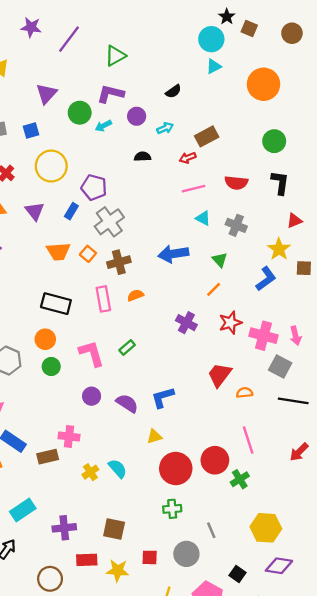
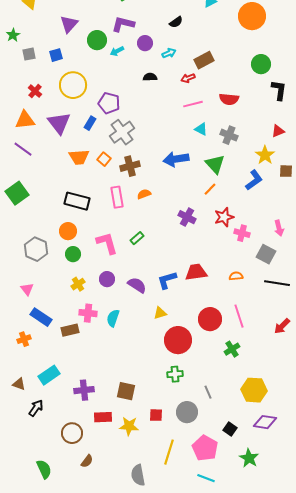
black L-shape: (280, 183) -> (279, 90), moved
purple triangle: (35, 211) -> (59, 123), size x1.4
green triangle: (220, 260) -> (215, 164), size x1.5
pink cross: (264, 336) -> (242, 233), moved, size x0.7
red trapezoid: (220, 375) -> (196, 272), moved, turned 45
red circle: (215, 460) -> (210, 319), moved
cyan semicircle: (118, 469) -> (113, 318), moved, turned -120
yellow cross: (90, 472) -> (78, 284), moved

